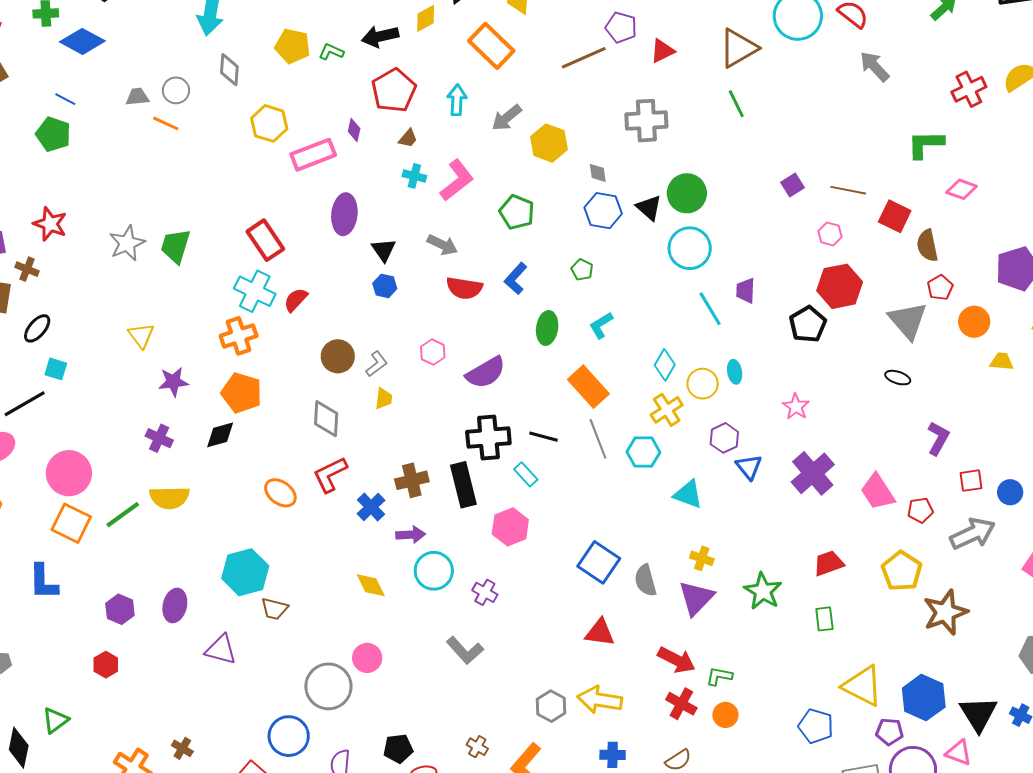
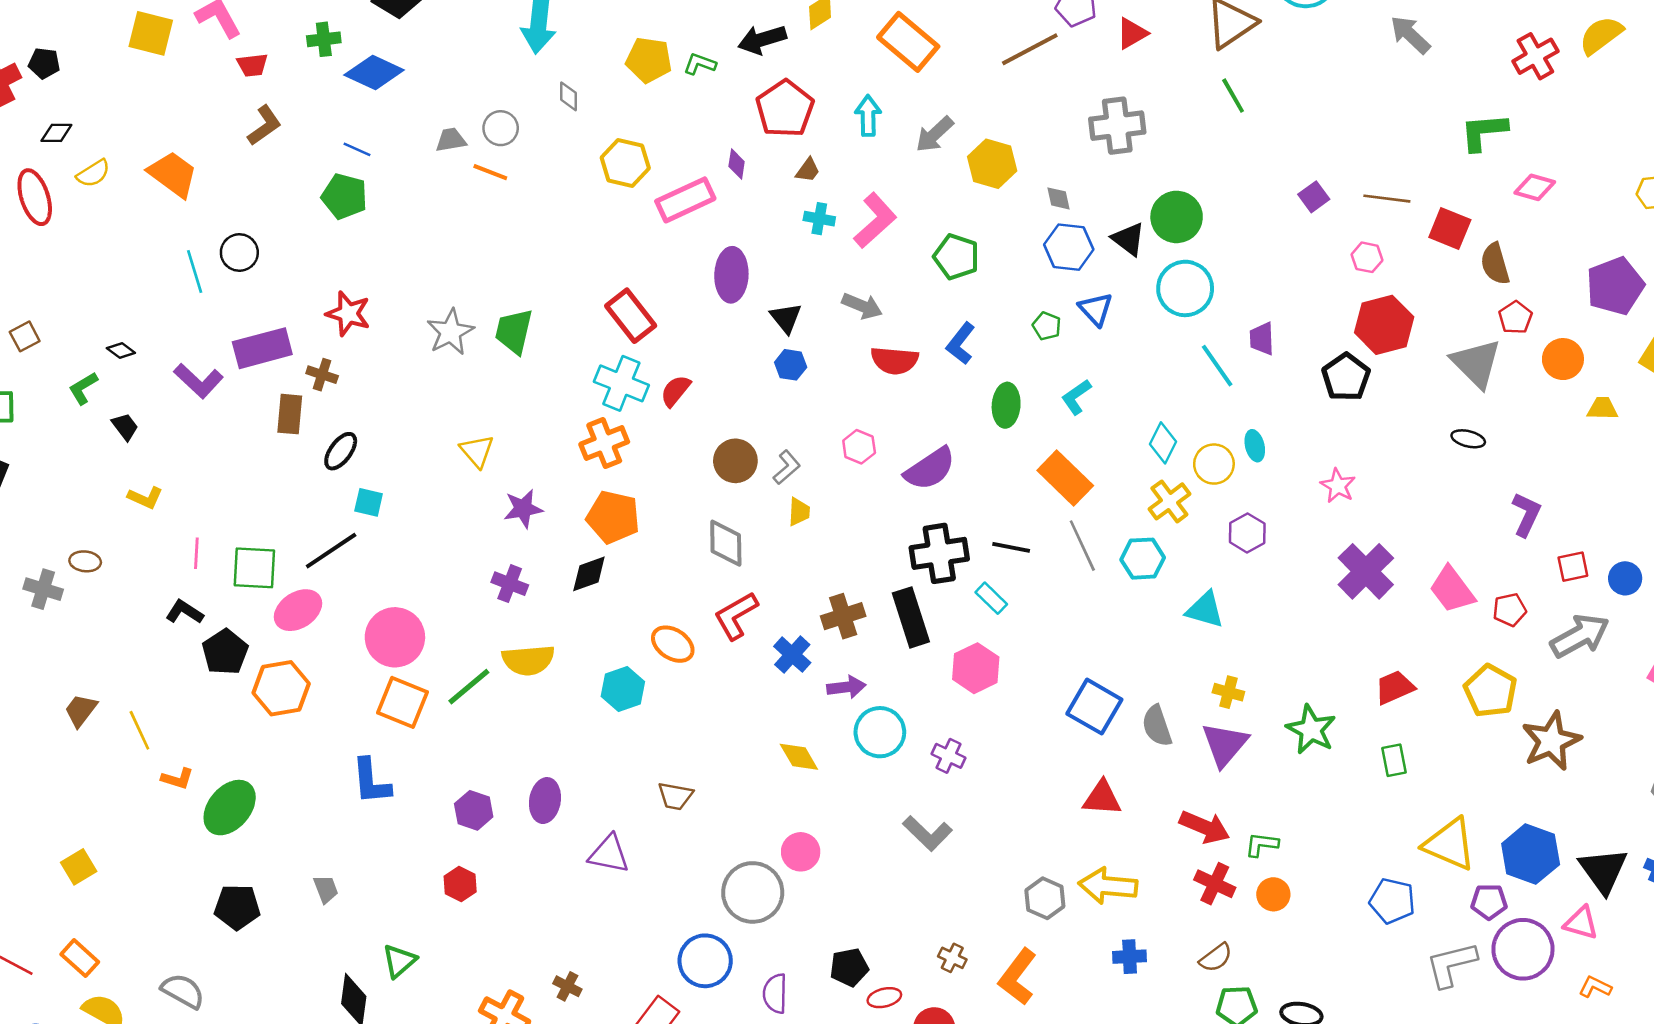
gray diamond: (229, 70) -> (568, 96), size x0.7
blue triangle: (749, 467) -> (1096, 309), moved
cyan hexagon: (245, 572) -> (623, 689), moved, size x0.7

